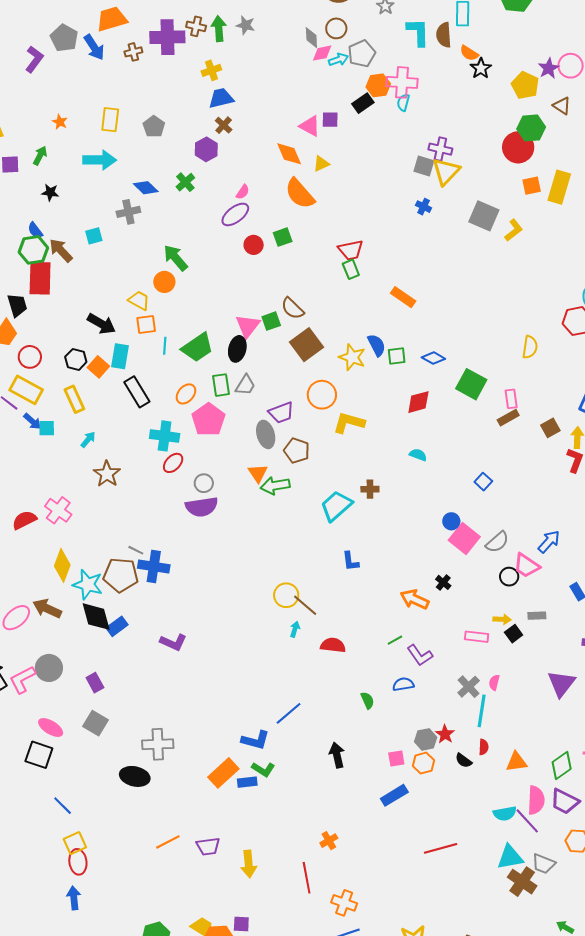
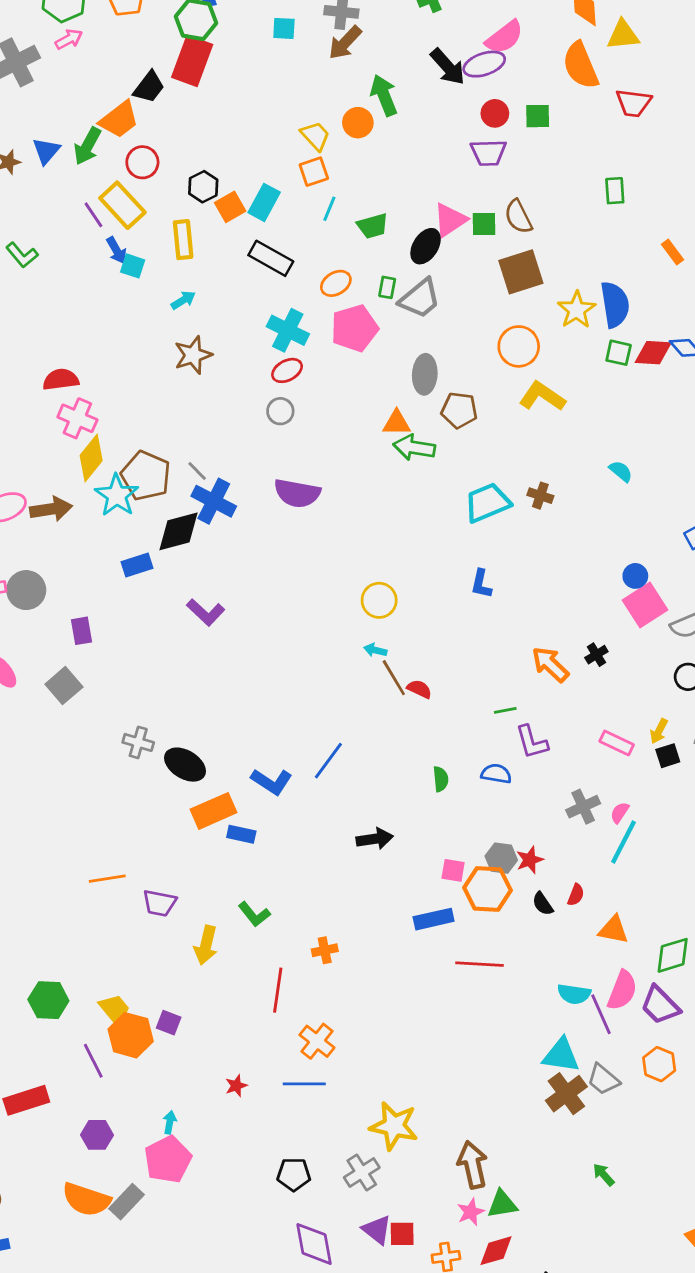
yellow triangle: (321, 164) -> (623, 35), size x1.4
pink semicircle: (243, 192) -> (504, 37), size x1.8
brown arrow: (61, 250) -> (345, 43), moved, turned -112
red trapezoid: (351, 250) -> (633, 103), moved
orange rectangle: (403, 297) -> (672, 252), size x0.7
black trapezoid: (17, 305) -> (149, 87), turned 35
black arrow: (101, 324) -> (448, 67), moved
orange square: (146, 324) -> (314, 172), turned -30
blue semicircle: (377, 345) -> (615, 305), size x1.4
green trapezoid: (198, 347) -> (373, 226), size x0.7
green square: (397, 356) -> (619, 353), moved
green rectangle: (221, 385) -> (387, 287), size x0.7
gray trapezoid: (245, 385) -> (420, 299), size x1.4
black rectangle: (137, 392) -> (271, 258), turned -48
red diamond: (418, 402) -> (653, 353), moved
purple trapezoid: (281, 413) -> (488, 153), moved
brown pentagon: (297, 451) -> (459, 410), turned -30
orange triangle: (258, 473) -> (397, 423), turned 45
gray circle: (204, 483) -> (280, 411), moved
purple semicircle: (202, 507) -> (297, 493), moved
pink cross: (58, 510) -> (77, 418), moved, turned -32
brown pentagon: (121, 575) -> (146, 476), moved
brown line: (305, 605) -> (394, 678), moved
brown arrow: (47, 608) -> (51, 509), turned 128
black diamond: (96, 617) -> (179, 531), moved, turned 72
yellow arrow: (502, 619) -> (659, 731), turned 96
cyan arrow: (295, 629) -> (375, 650), turned -112
red semicircle: (333, 645) -> (419, 689), size x0.7
cyan line: (482, 711) -> (623, 842), moved
blue line: (289, 713) -> (328, 761), turned -32
gray cross: (158, 744) -> (138, 742), size x0.7
black arrow: (337, 755) -> (375, 839), turned 75
orange hexagon: (423, 763) -> (487, 889), size x1.5
green L-shape: (263, 769) -> (254, 914), moved
black ellipse: (135, 776) -> (185, 765), moved
red line: (441, 848) -> (480, 964), moved

